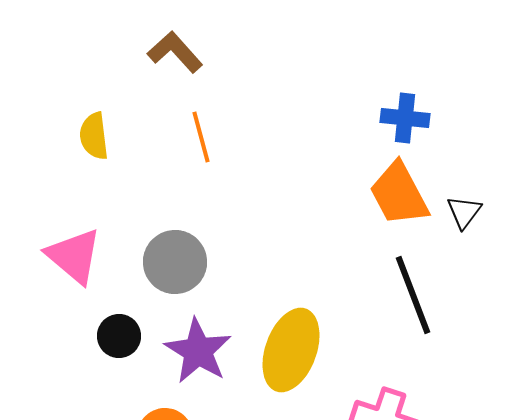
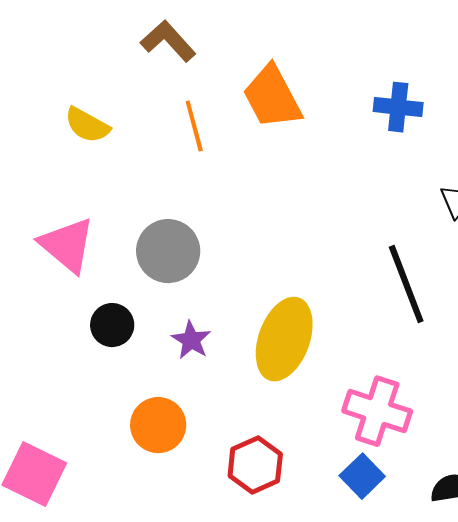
yellow semicircle: (94, 136) -> (87, 125), turned -54
orange trapezoid: (399, 194) -> (272, 97), moved
purple star: (198, 351) -> (191, 340), size x0.6

